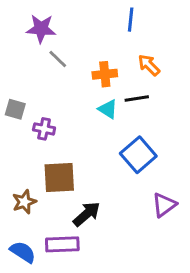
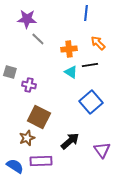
brown square: (59, 178) -> (39, 117), turned 30
brown star: (24, 202) -> (27, 138), moved
purple triangle: (164, 205) -> (102, 150), moved, turned -30
black arrow: (87, 214) -> (70, 141), moved

